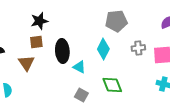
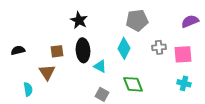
black star: (39, 21) -> (79, 20), moved, turned -30
brown square: (36, 42) -> (57, 51), moved
brown triangle: (26, 63) -> (47, 72), moved

